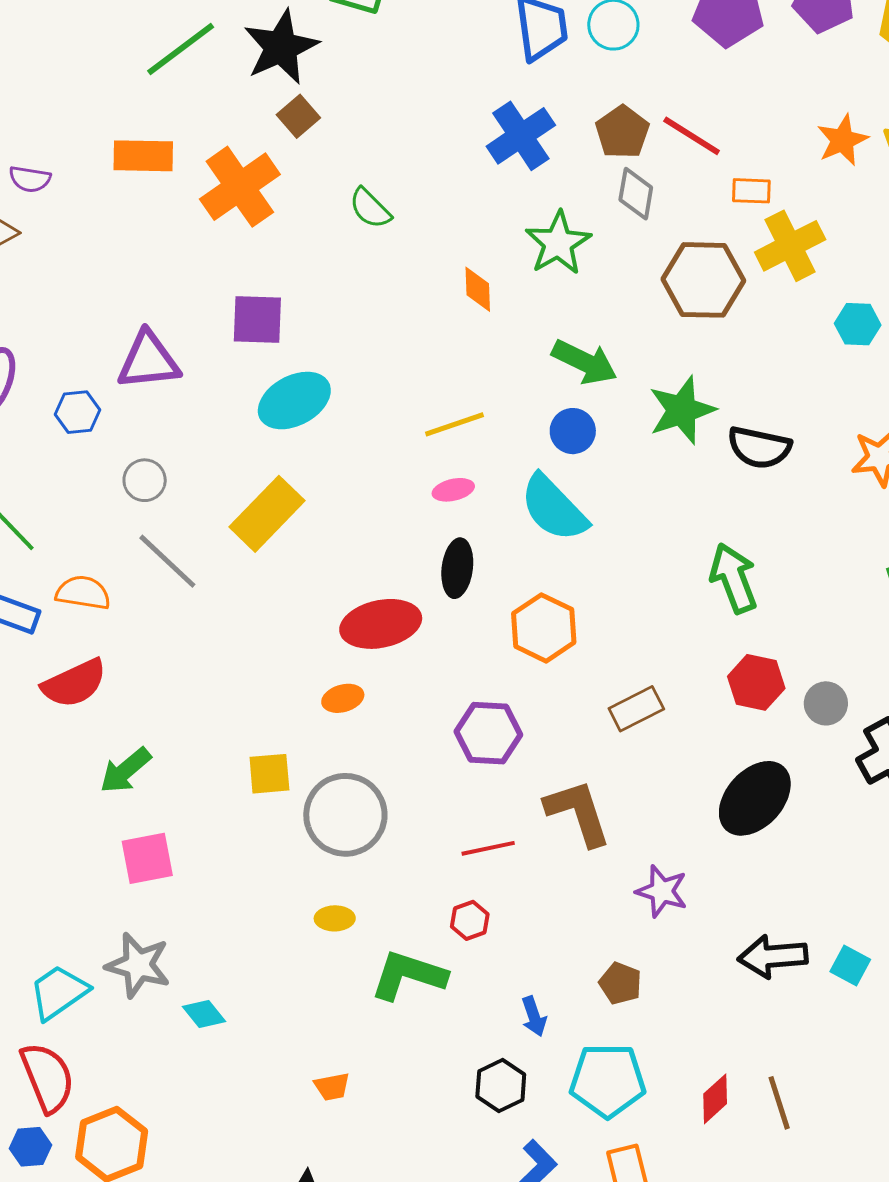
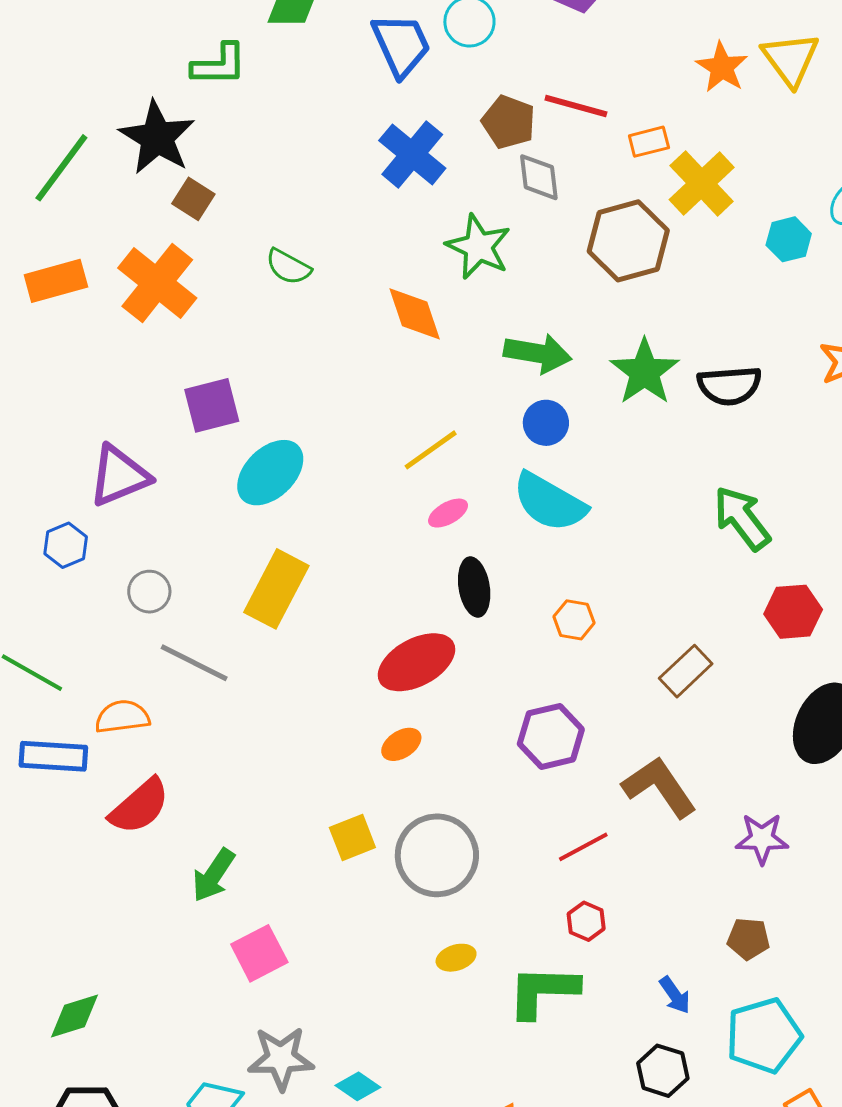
orange diamond: (478, 289) -> (415, 314), size x1.4
orange hexagon: (544, 628) -> (574, 620), size x0.6

